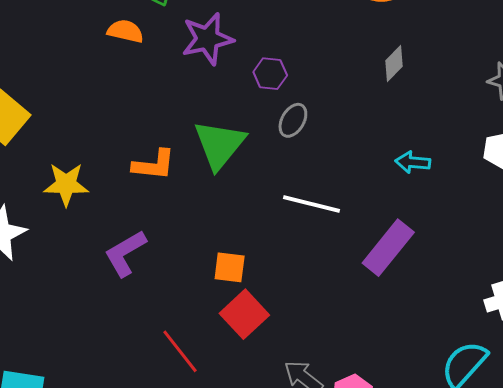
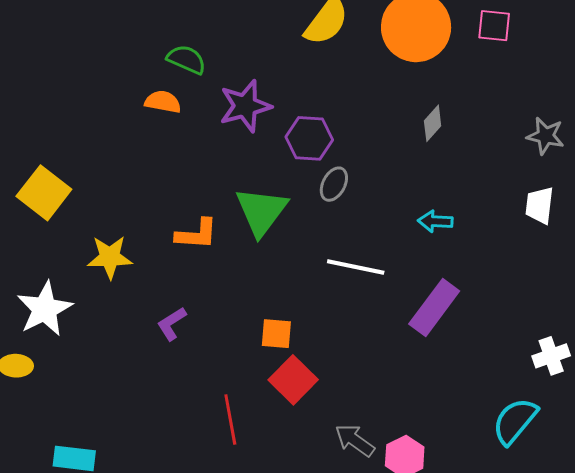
purple hexagon: (270, 74) -> (309, 138), size x1.4
cyan arrow: (413, 162) -> (435, 221), moved
purple L-shape: (125, 253) -> (172, 324), size x0.7
red line: (180, 351) -> (230, 419), turned 30

